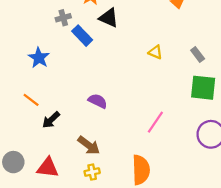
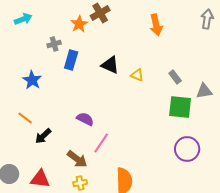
black triangle: (109, 18) -> (110, 65), moved
blue rectangle: (82, 36) -> (71, 60), turned 60
pink line: (155, 122) -> (101, 143), moved

